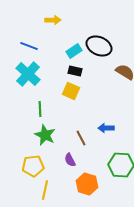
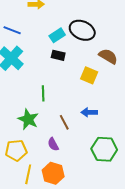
yellow square: (71, 91) -> (89, 75), moved
green line: (40, 109) -> (43, 93), moved
orange hexagon: (87, 184) -> (53, 173), moved

